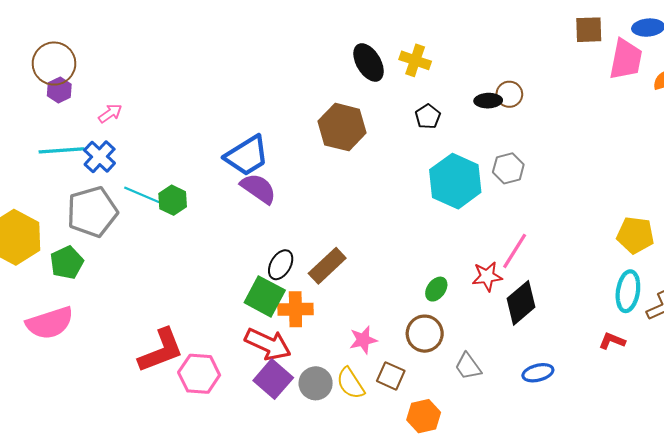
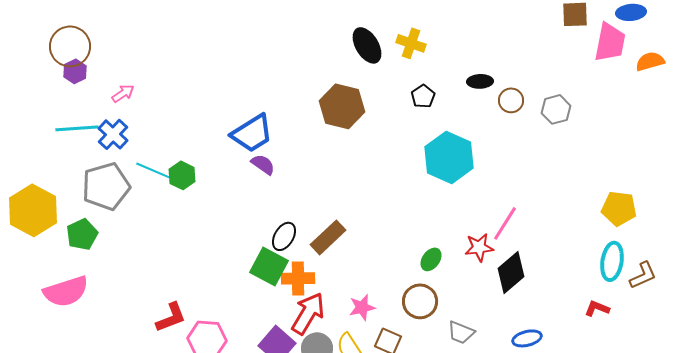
brown circle: (509, 94) -> (511, 100), moved
gray hexagon: (508, 168) -> (556, 109), moved
purple semicircle: (258, 188) -> (263, 164), size x0.7
red arrow: (268, 344) -> (308, 313), moved, turned -84
red L-shape: (161, 350) -> (171, 317), size x0.7
gray trapezoid: (468, 366) -> (461, 332), turned -32

